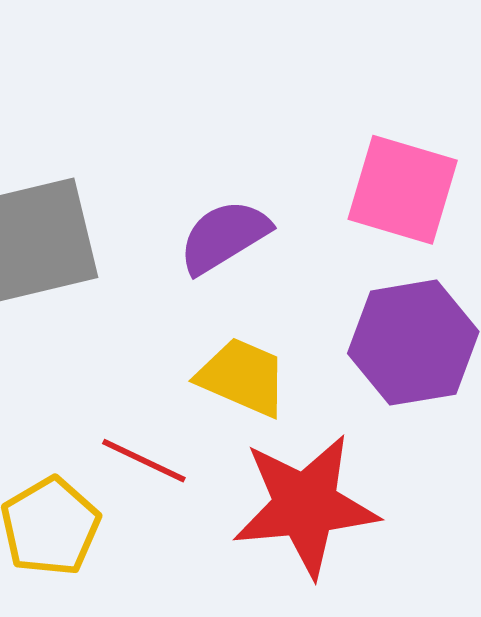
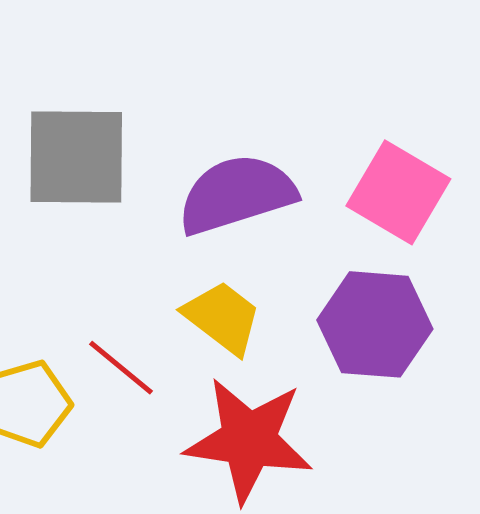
purple semicircle: (224, 237) -> (237, 194), size x1.4

